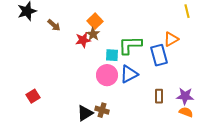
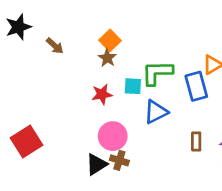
red star: (83, 40) -> (102, 94), moved
pink circle: (107, 75) -> (113, 136), moved
red square: (33, 96) -> (26, 141), size x1.6

